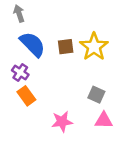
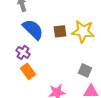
yellow star: (94, 47) -> (83, 31), turned -30

